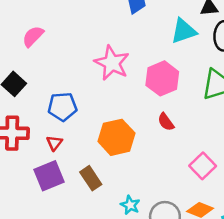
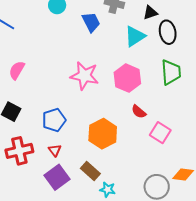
pink square: (203, 166) -> (160, 133), moved
cyan star: (130, 205) -> (108, 190), moved

